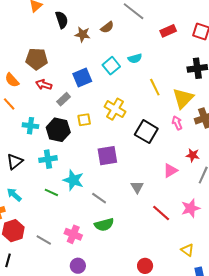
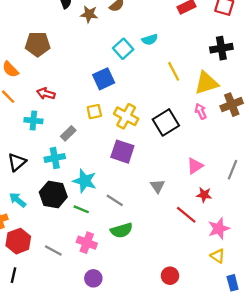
blue square: (82, 78) -> (104, 79), moved
red arrow: (44, 85) -> (46, 94), moved
yellow triangle: (183, 98) -> (206, 83), turned 30
gray rectangle: (64, 99) -> (68, 133), moved
yellow cross: (115, 109) -> (126, 116), moved
black hexagon: (58, 130) -> (53, 194), moved
black square: (146, 132) -> (166, 122), turned 30
red star: (193, 155) -> (204, 195), moved
purple square: (107, 156) -> (122, 152), turned 30
green line: (51, 192) -> (81, 209), moved
pink star: (191, 208) -> (219, 229), moved

